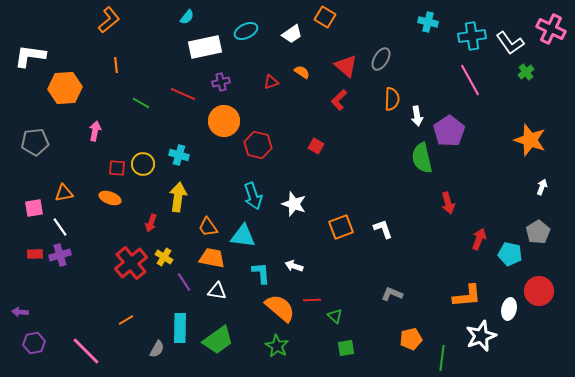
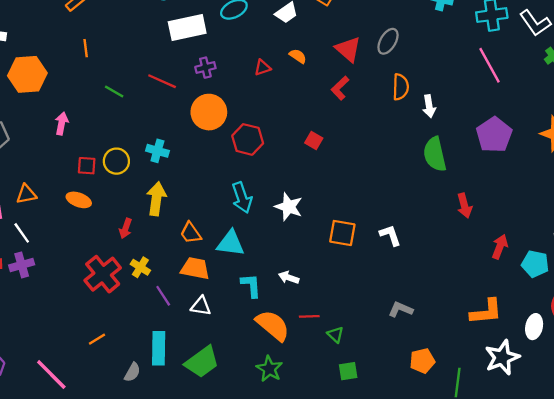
purple pentagon: (449, 131) -> (494, 135), moved
orange square: (341, 227) -> (342, 233), turned 30

